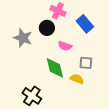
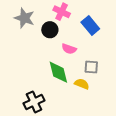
gray star: (23, 38) -> (24, 18), moved
black cross: (32, 96) -> (34, 102), turned 30

